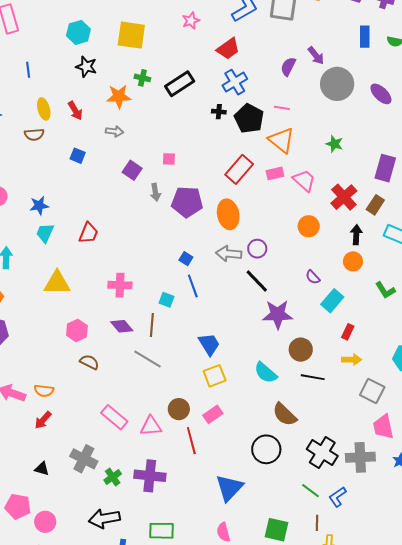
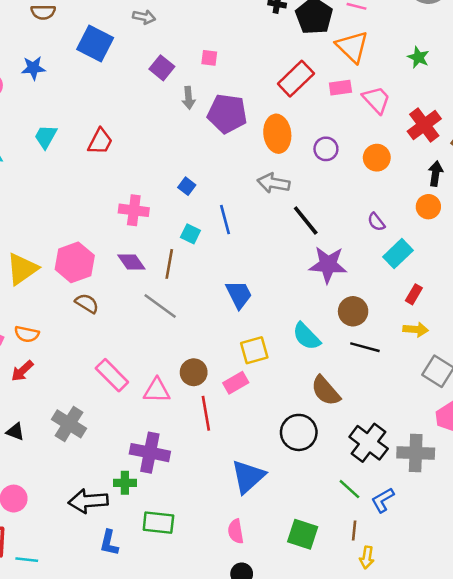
blue square: (78, 156) -> (95, 43), size x1.8
blue star: (39, 206) -> (33, 68), moved
purple circle: (257, 249) -> (326, 149), moved
blue square: (186, 259) -> (187, 186), moved
yellow triangle: (57, 283) -> (22, 269), moved, turned -40
pink hexagon: (77, 331) -> (75, 262), size x1.4
yellow square: (215, 376) -> (254, 350), moved
green cross: (113, 477) -> (125, 483), moved, turned 30

